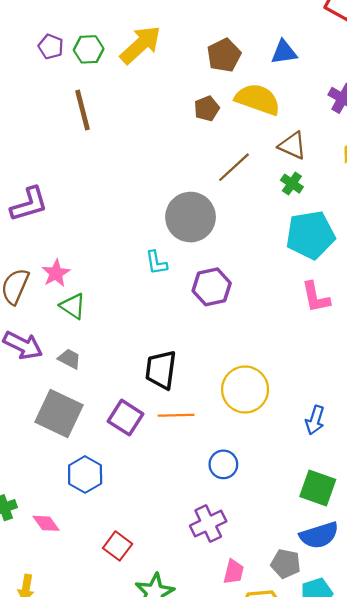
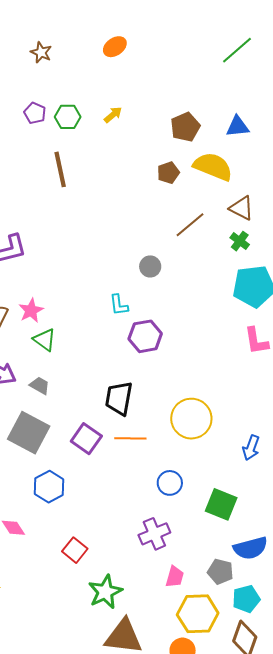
yellow arrow: (141, 45) -> (113, 115), size x0.5
gray circle: (191, 217) -> (150, 266), size x0.5
purple hexagon: (212, 287) -> (145, 336), moved
green square: (318, 488) -> (221, 504), moved

